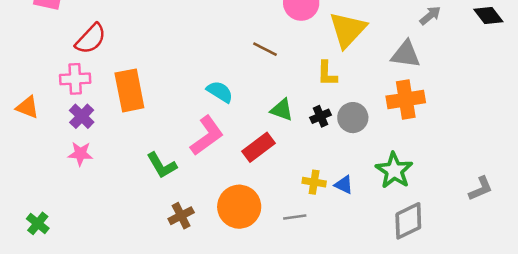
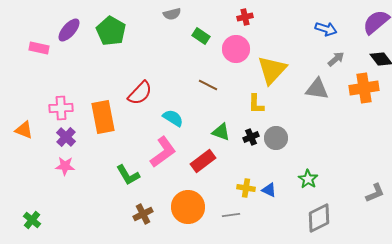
red semicircle: (91, 39) -> (140, 93), moved
orange cross: (406, 99) -> (364, 88), moved
green star: (394, 170) -> (308, 179), size x0.7

